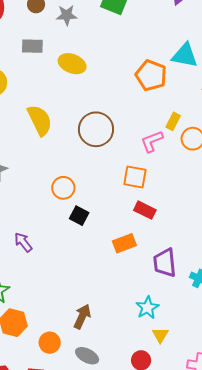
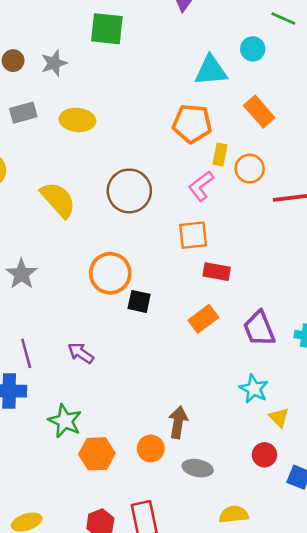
orange pentagon: (151, 75) -> (192, 124), moved
orange circle: (63, 188) -> (110, 273), size x1.4
orange circle: (50, 343) -> (151, 448), moved

